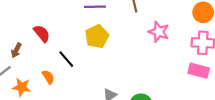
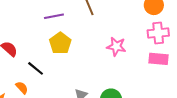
pink star: (159, 32) -> (116, 46), moved

